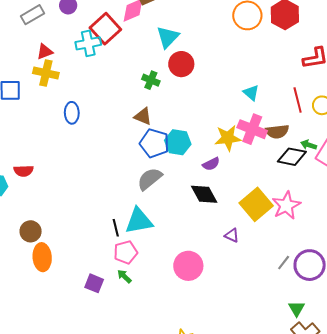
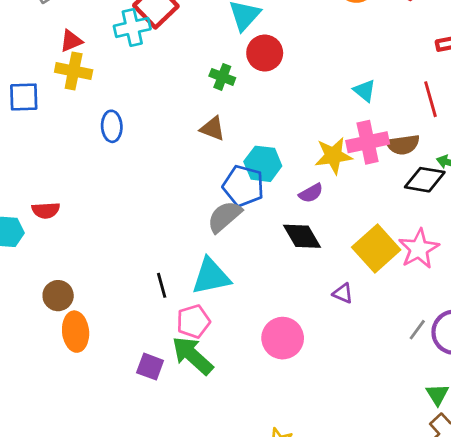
pink cross: (252, 129) -> (368, 142), turned -32
blue pentagon: (154, 143) -> (243, 186), moved
black line: (116, 228) -> (162, 285), moved
green arrow: (124, 276) -> (193, 355), size x2.0

